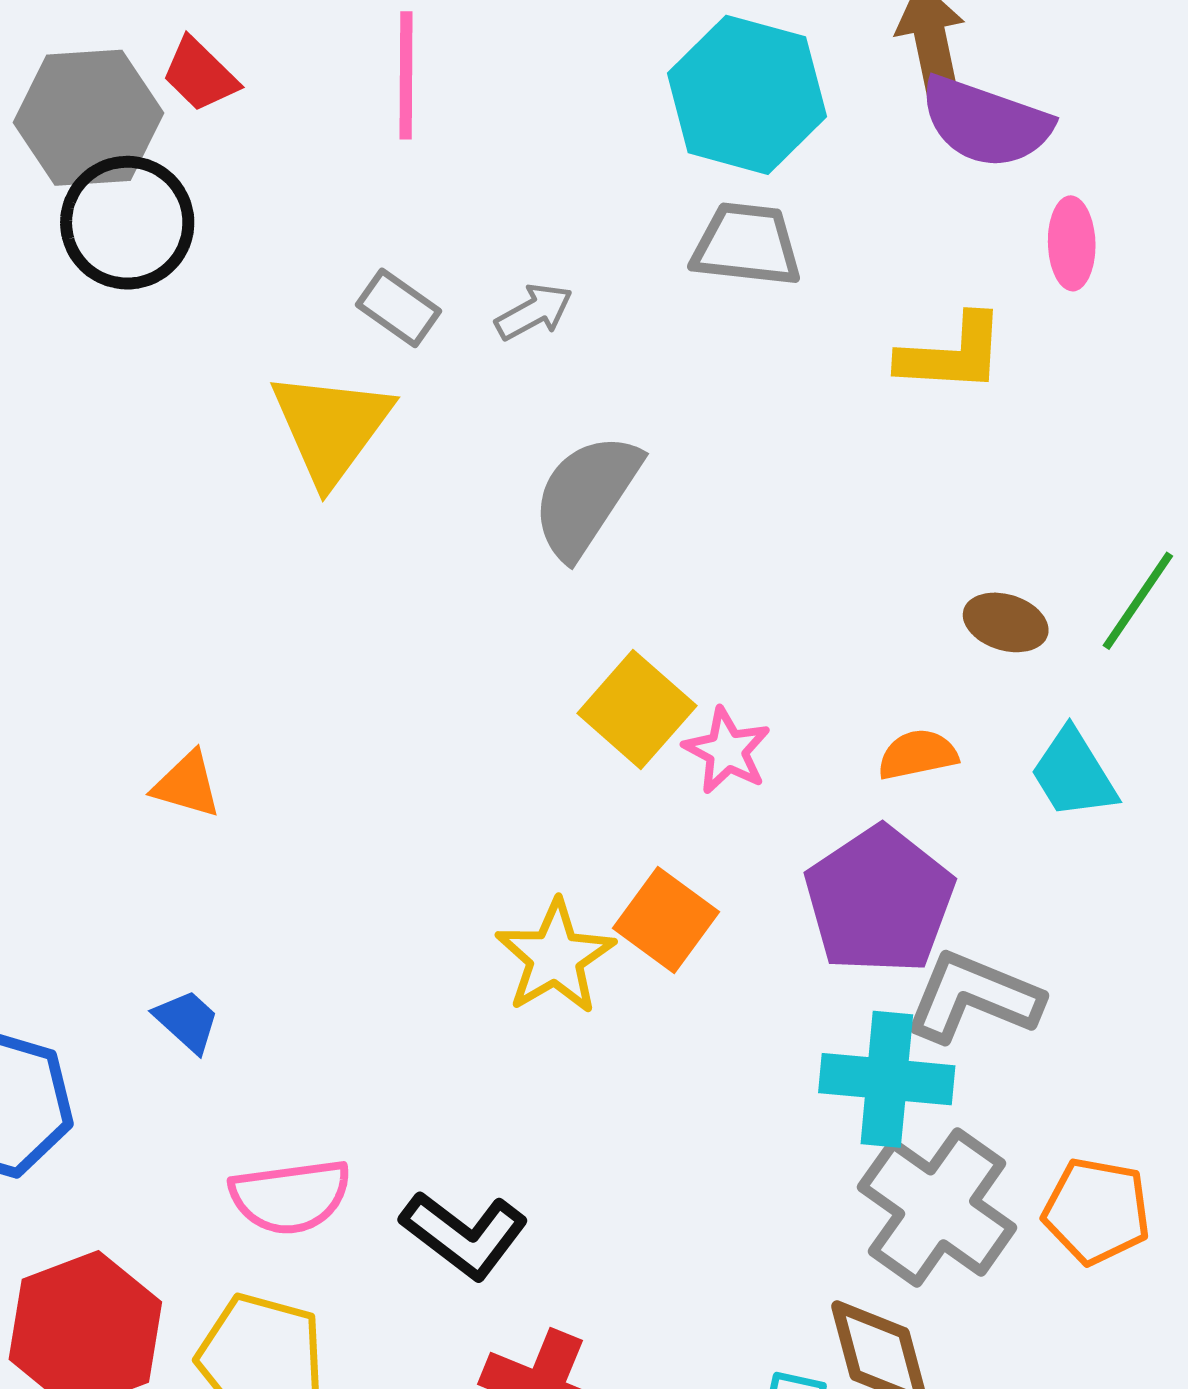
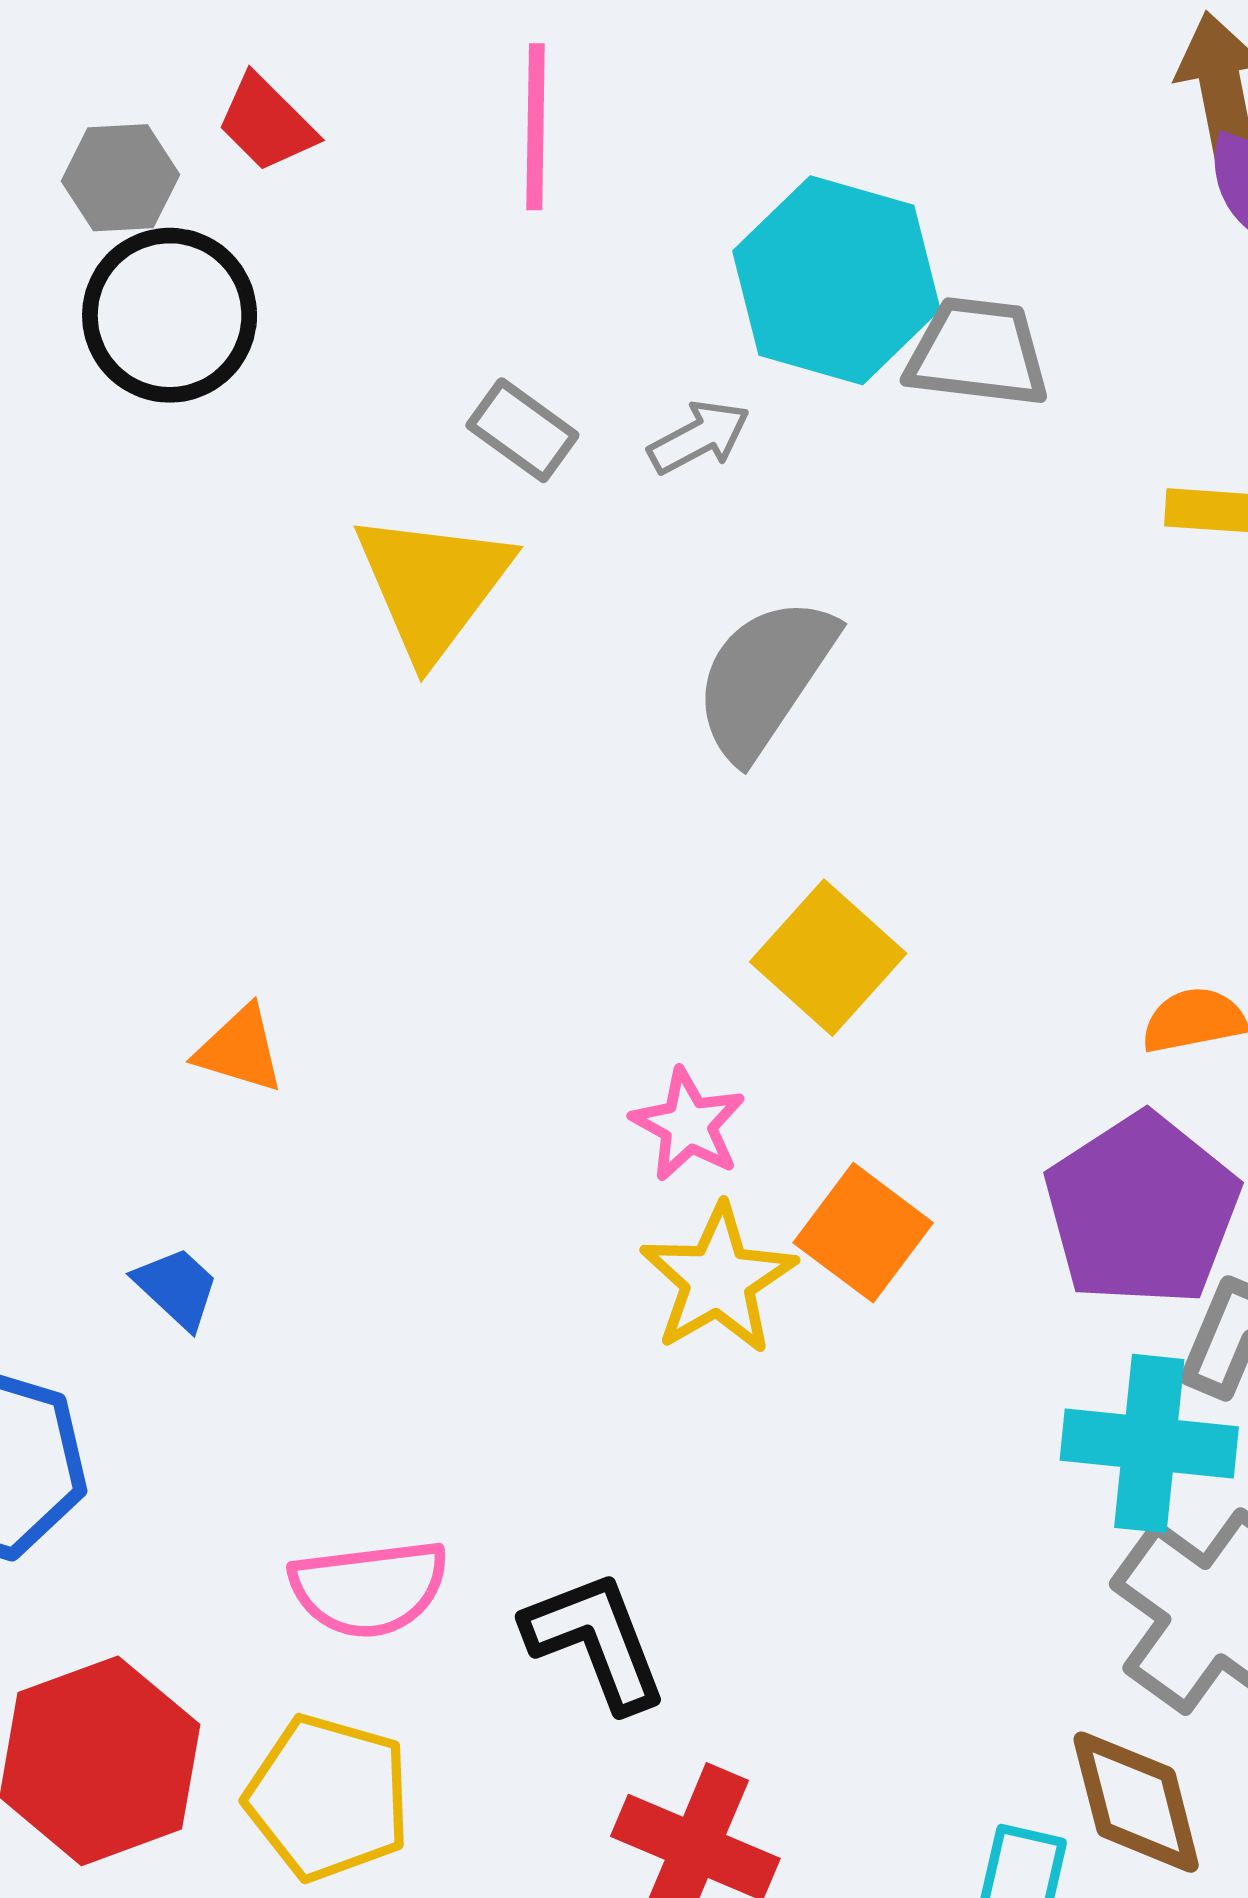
cyan hexagon: (747, 95) -> (836, 280), moved
gray hexagon: (89, 118) -> (120, 178), size x0.6
pink star: (727, 751) -> (688, 1125), moved
blue trapezoid: (187, 1021) -> (177, 1288), moved
black L-shape: (464, 1235) -> (596, 1641), turned -149

